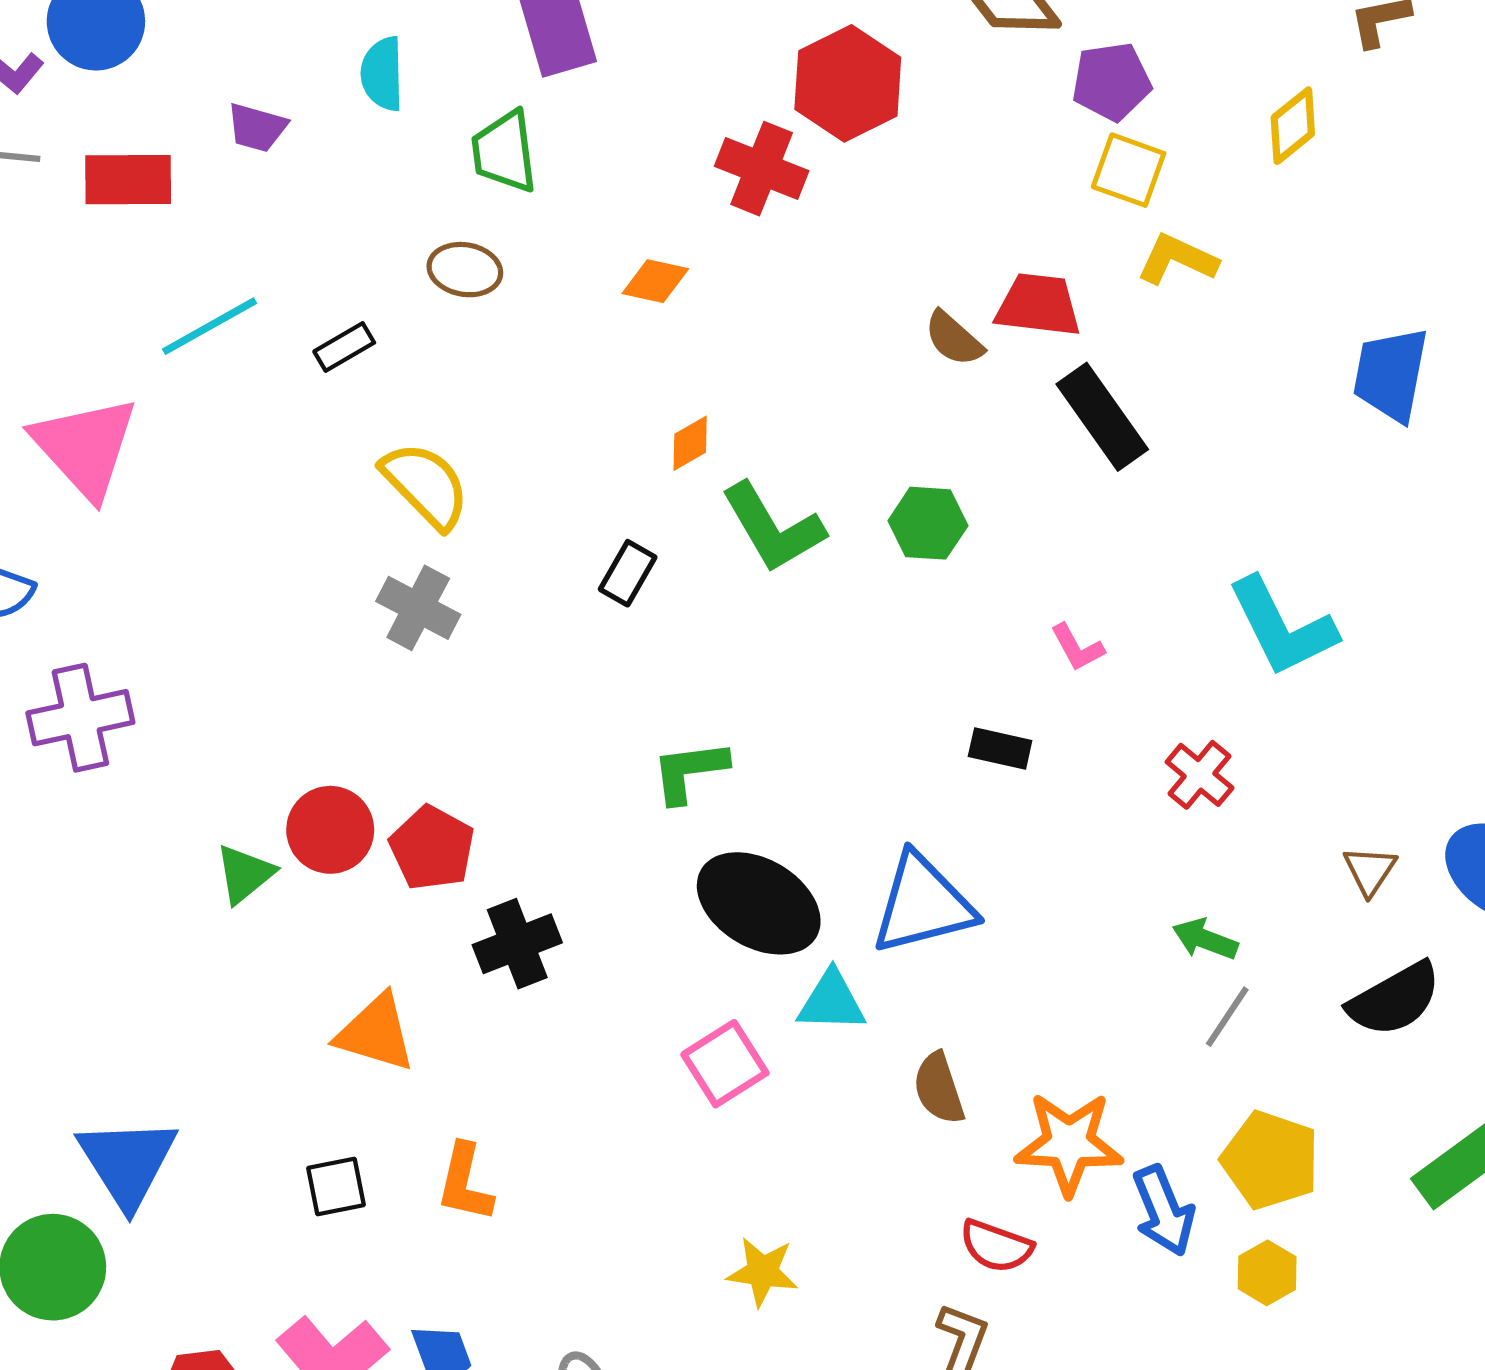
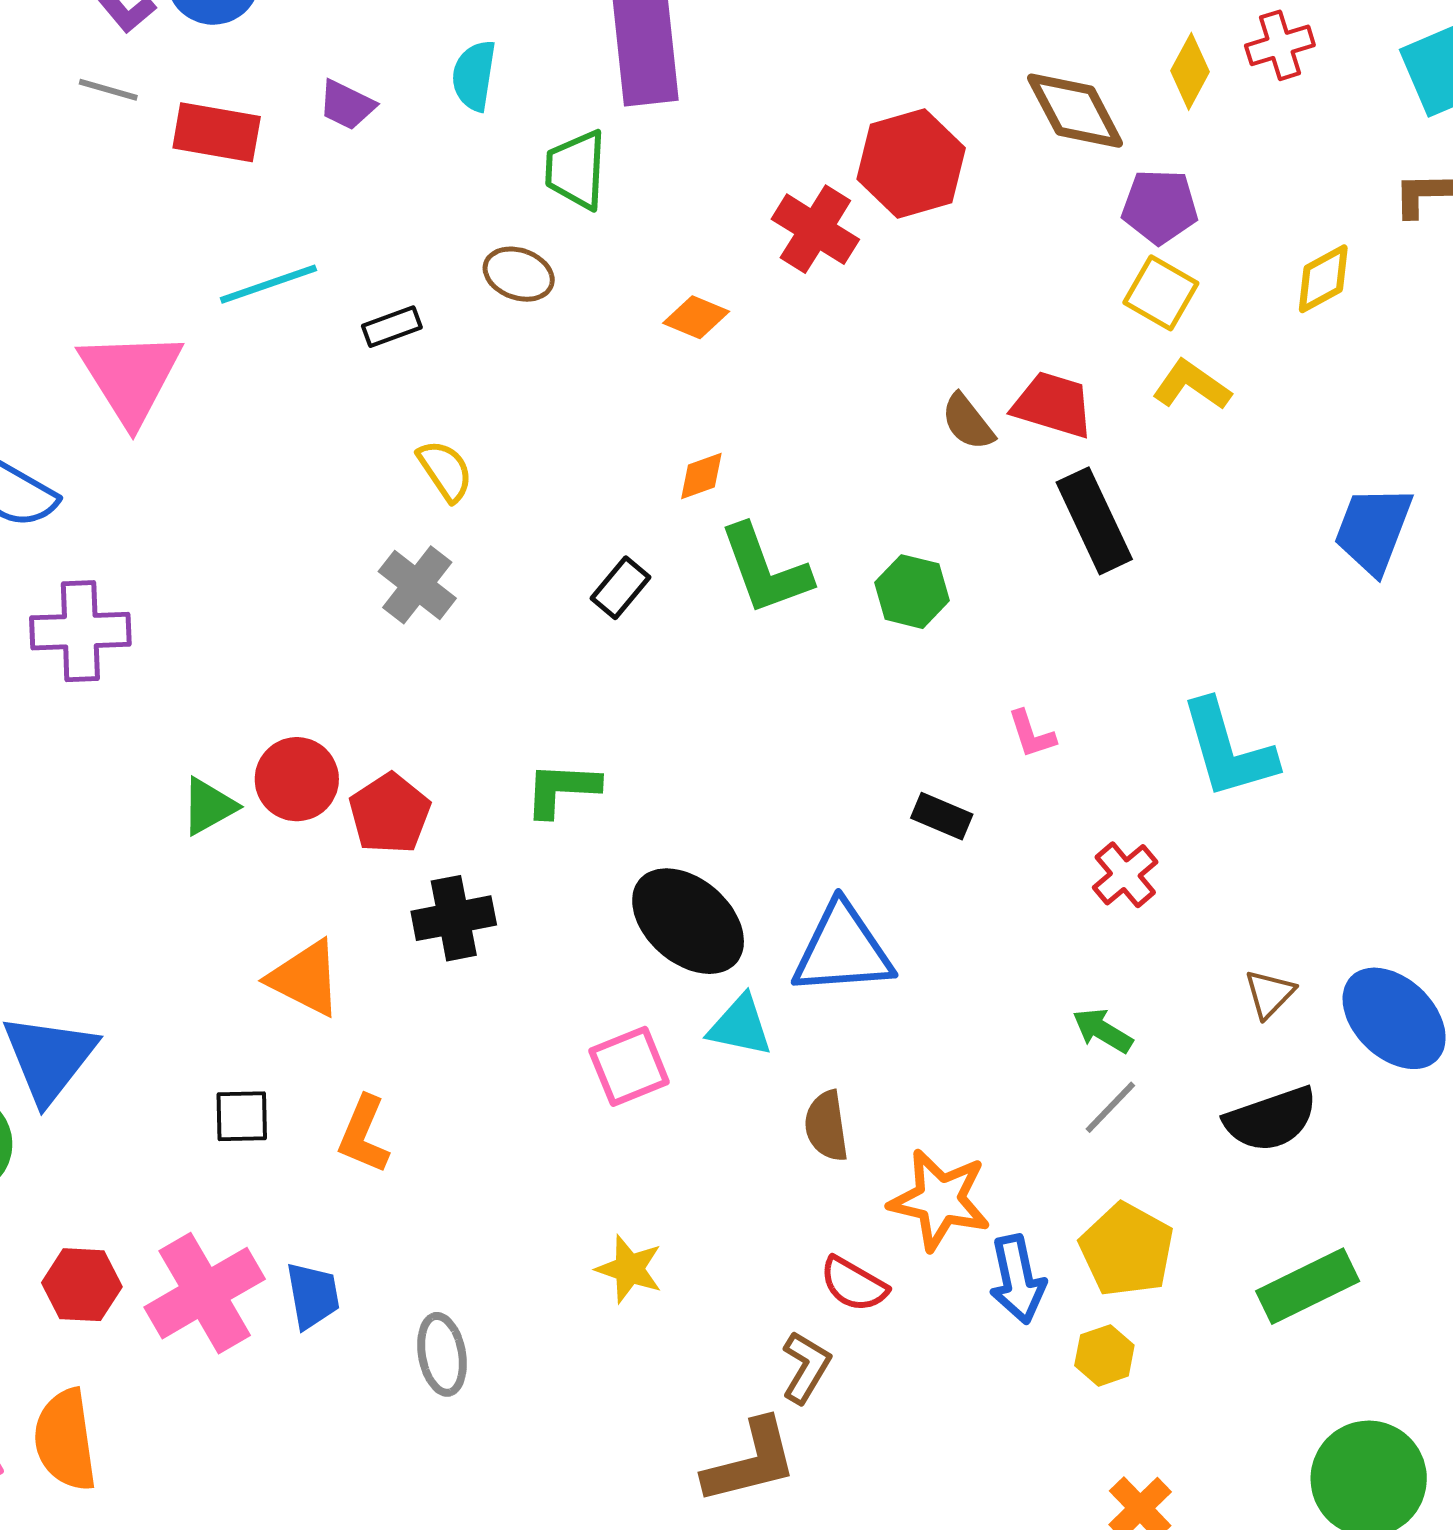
yellow semicircle: (426, 485) -> (445, 471), size x0.7
green L-shape: (689, 771) -> (562, 789), moved

